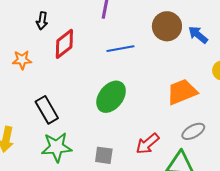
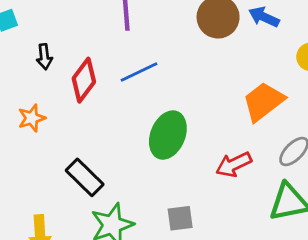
blue line: (120, 49) -> (139, 72), moved
red arrow: (147, 144) -> (234, 164), moved, turned 30

